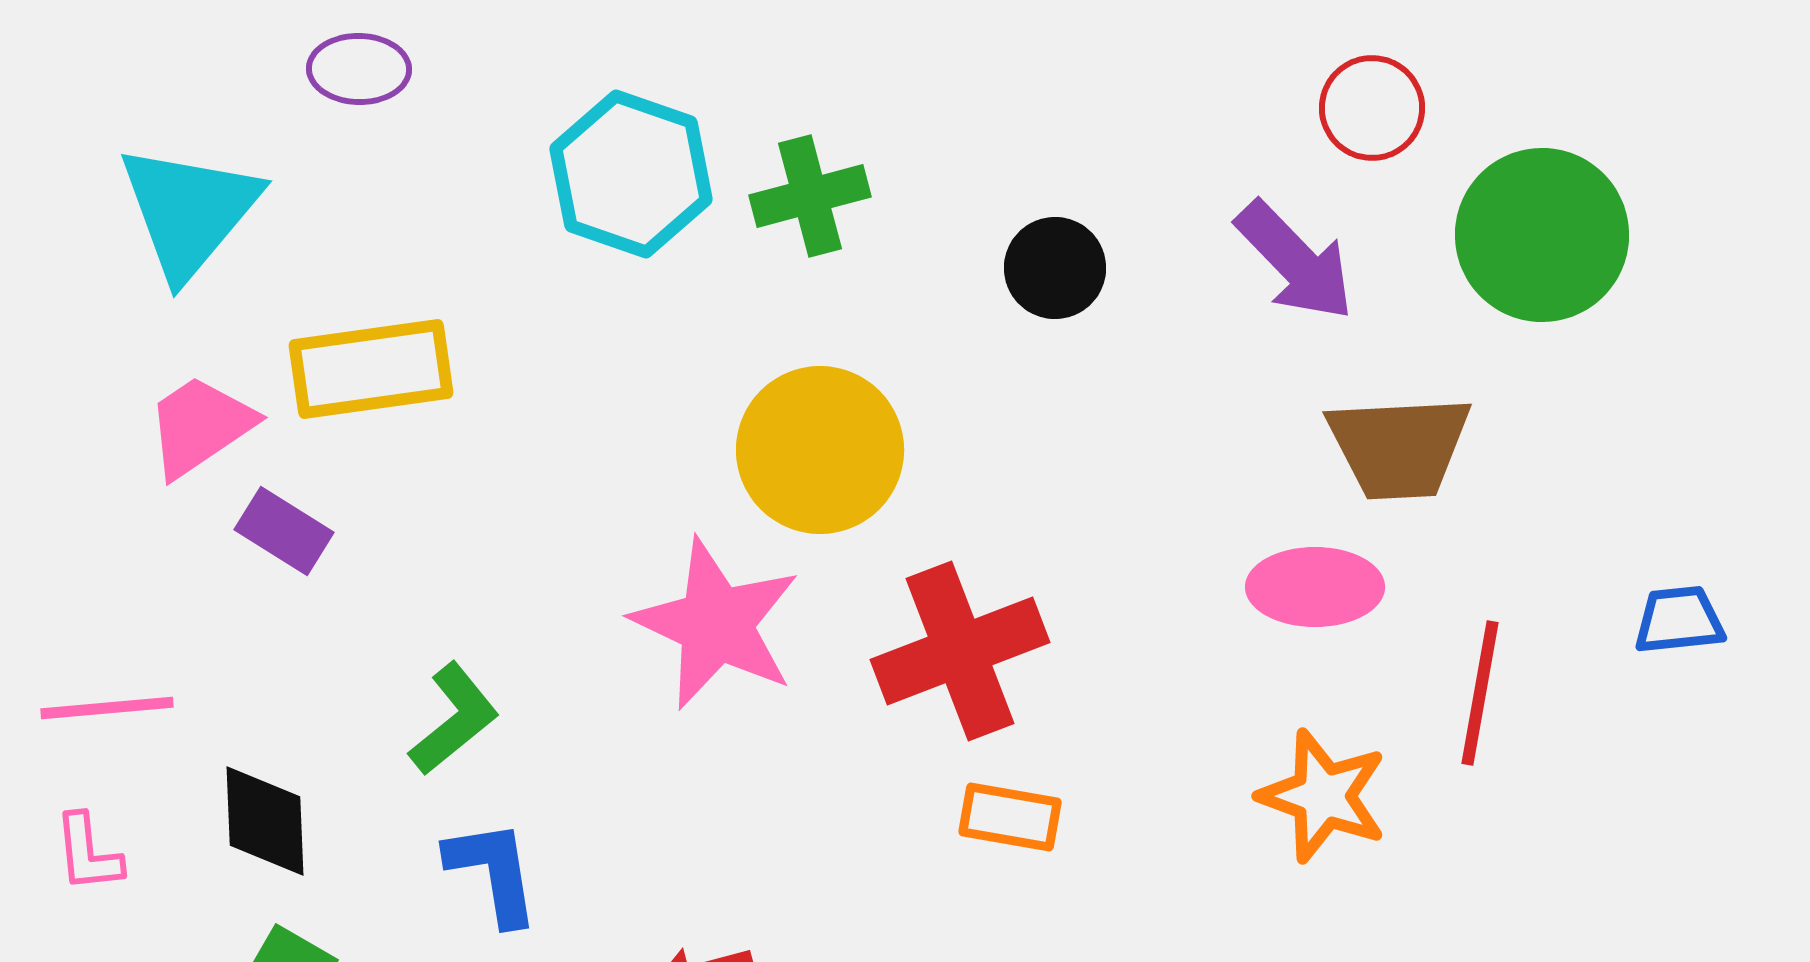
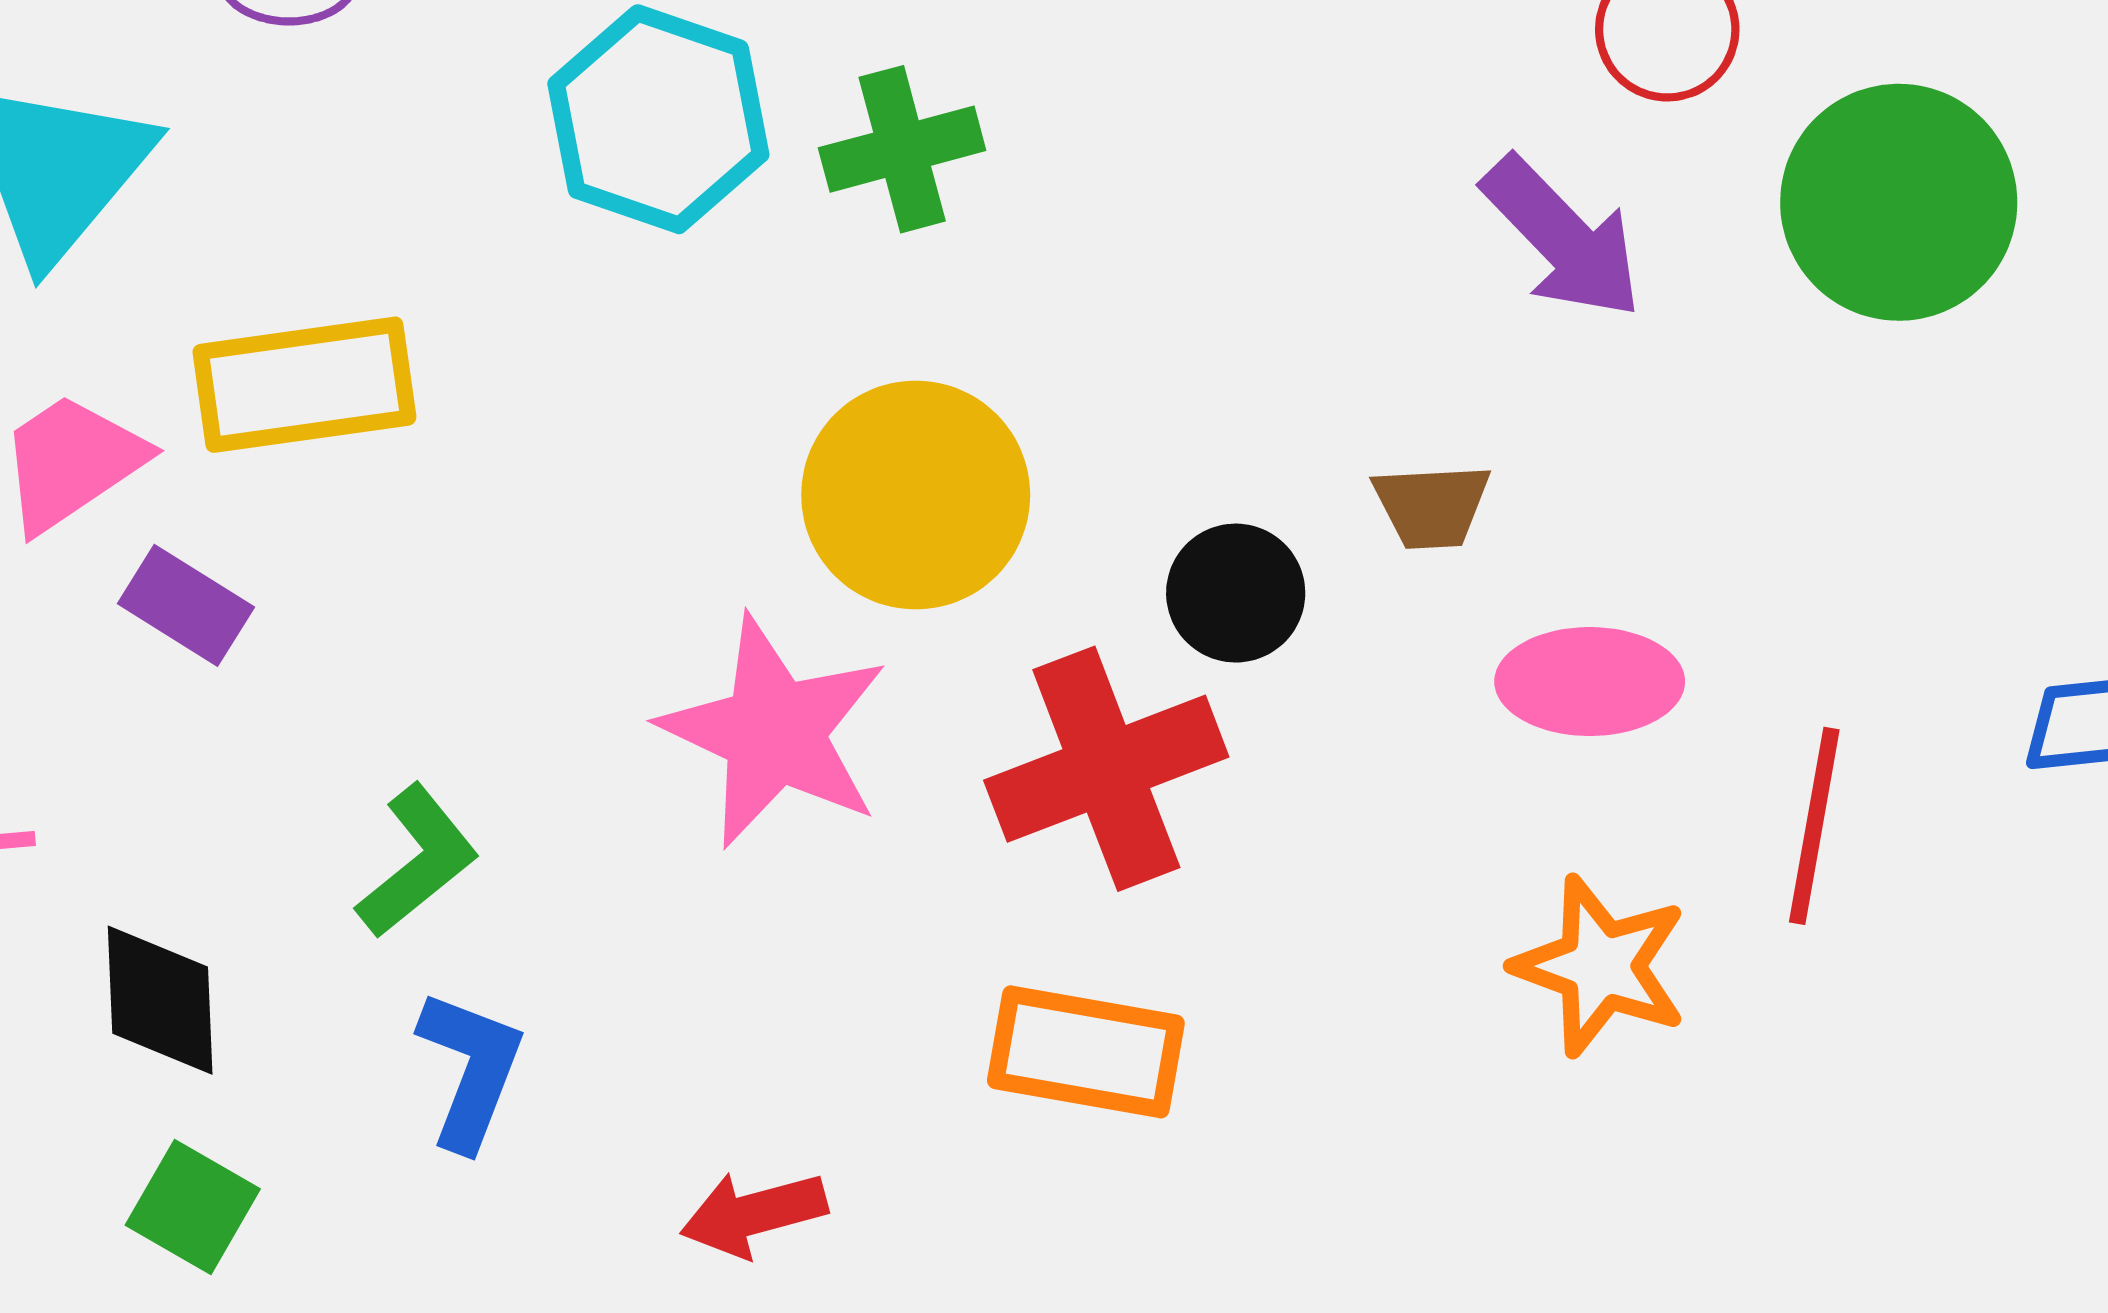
black circle: (1055, 268) -> (1236, 593), moved
brown trapezoid: (1399, 447) -> (1432, 506), moved, size x0.6
orange rectangle: (1010, 817) -> (1086, 1052), moved, size x1.4
blue L-shape: (493, 872) -> (471, 1070), turned 30

